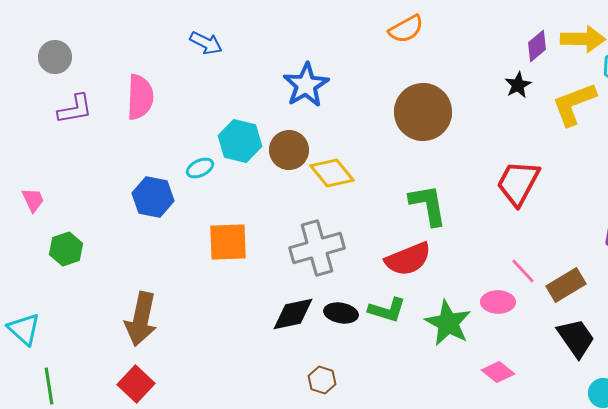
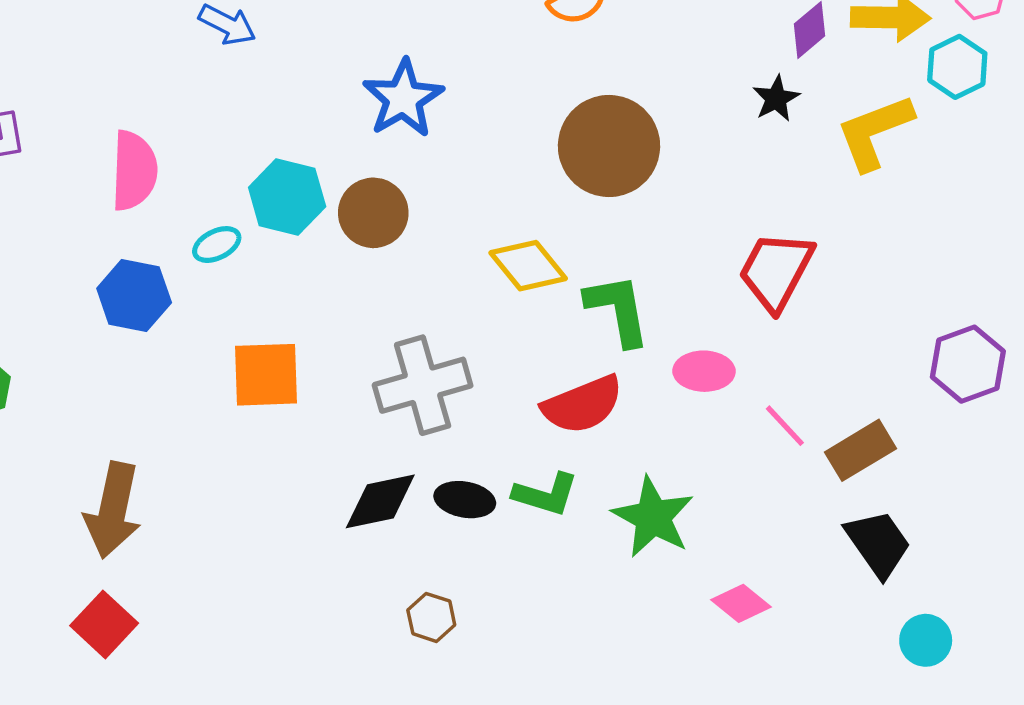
pink semicircle: (140, 97) -> (134, 171), moved
yellow diamond: (332, 173) -> (528, 266), moved
pink ellipse: (498, 302) -> (704, 371), moved

